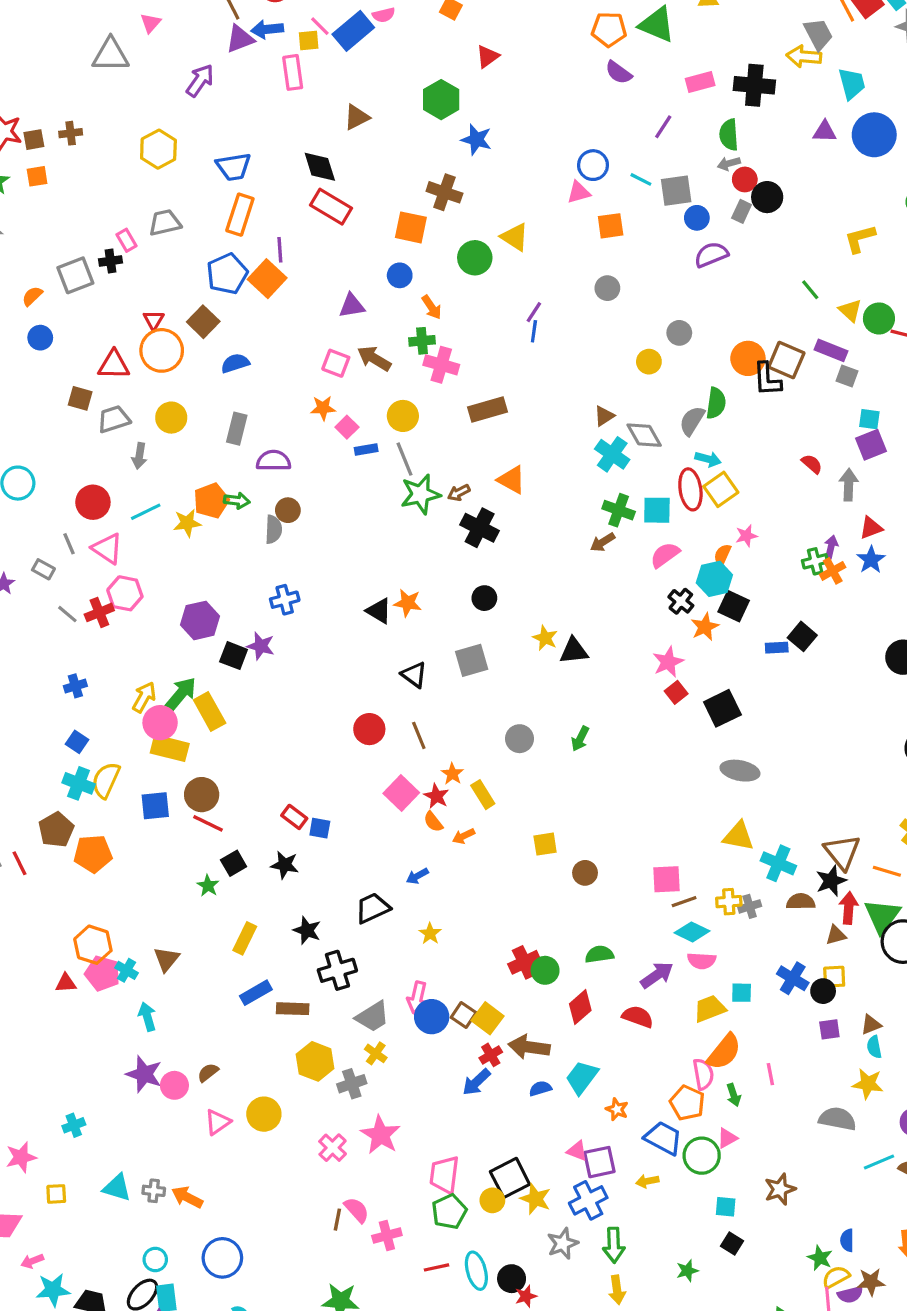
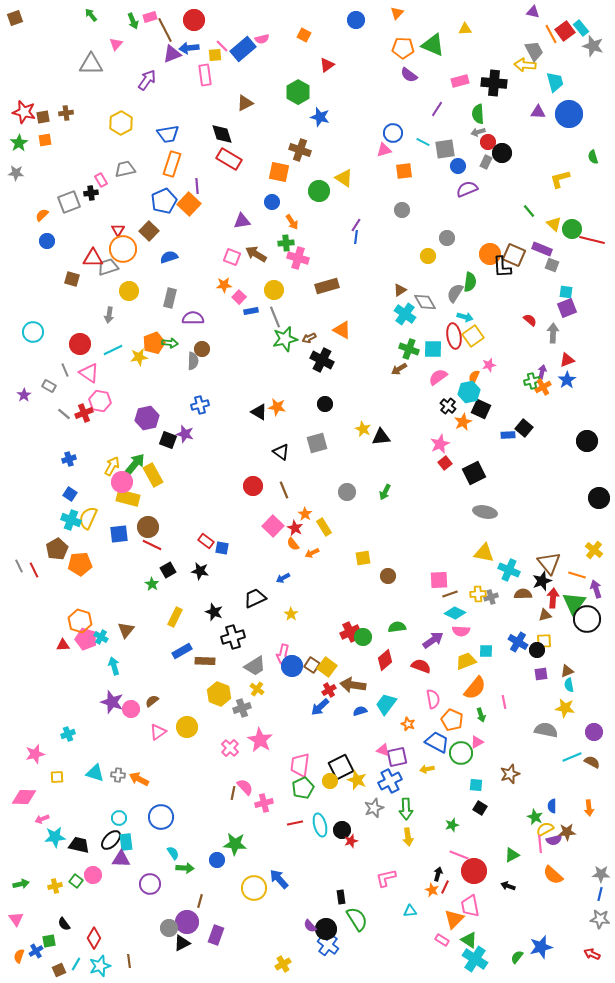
gray trapezoid: (114, 419) -> (108, 267), moved
pink semicircle: (703, 1074) -> (433, 699), moved

